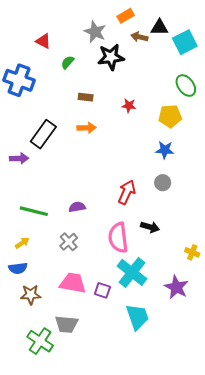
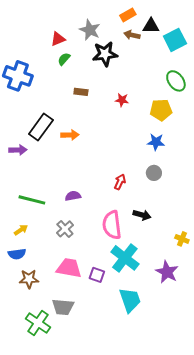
orange rectangle: (126, 16) -> (128, 15), moved
red triangle: (43, 41) -> (58, 39), moved, turned -49
orange arrow: (87, 128) -> (70, 135), moved
red arrow: (127, 192) -> (120, 182), size x0.7

